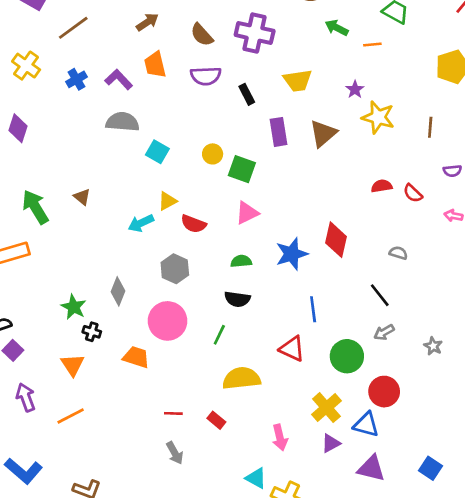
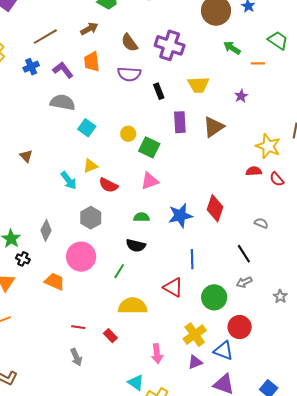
brown line: (73, 28) -> (45, 37), moved
yellow star: (378, 117) -> (268, 146), moved
cyan arrow: (141, 223) -> (69, 180), turned -108

